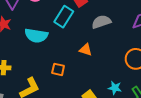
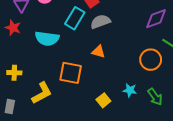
gray semicircle: (101, 22) -> (100, 22), moved
orange square: (58, 69) -> (71, 73), size x1.6

